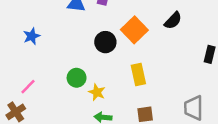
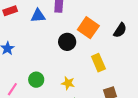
black semicircle: (173, 21) -> (120, 30), moved
green circle: (77, 78) -> (36, 80), moved

